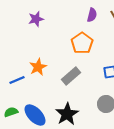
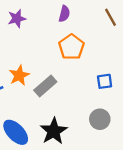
purple semicircle: (92, 15) -> (64, 14), moved
gray rectangle: (71, 76) -> (45, 86), moved

